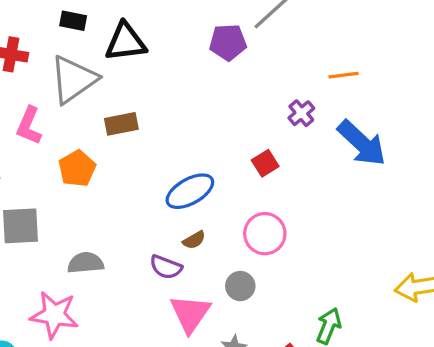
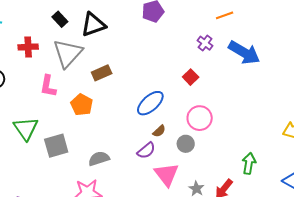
black rectangle: (73, 21) -> (60, 19), turned 49
purple semicircle: (166, 267) -> (146, 151), turned -48
gray circle: (240, 286) -> (186, 144), moved

